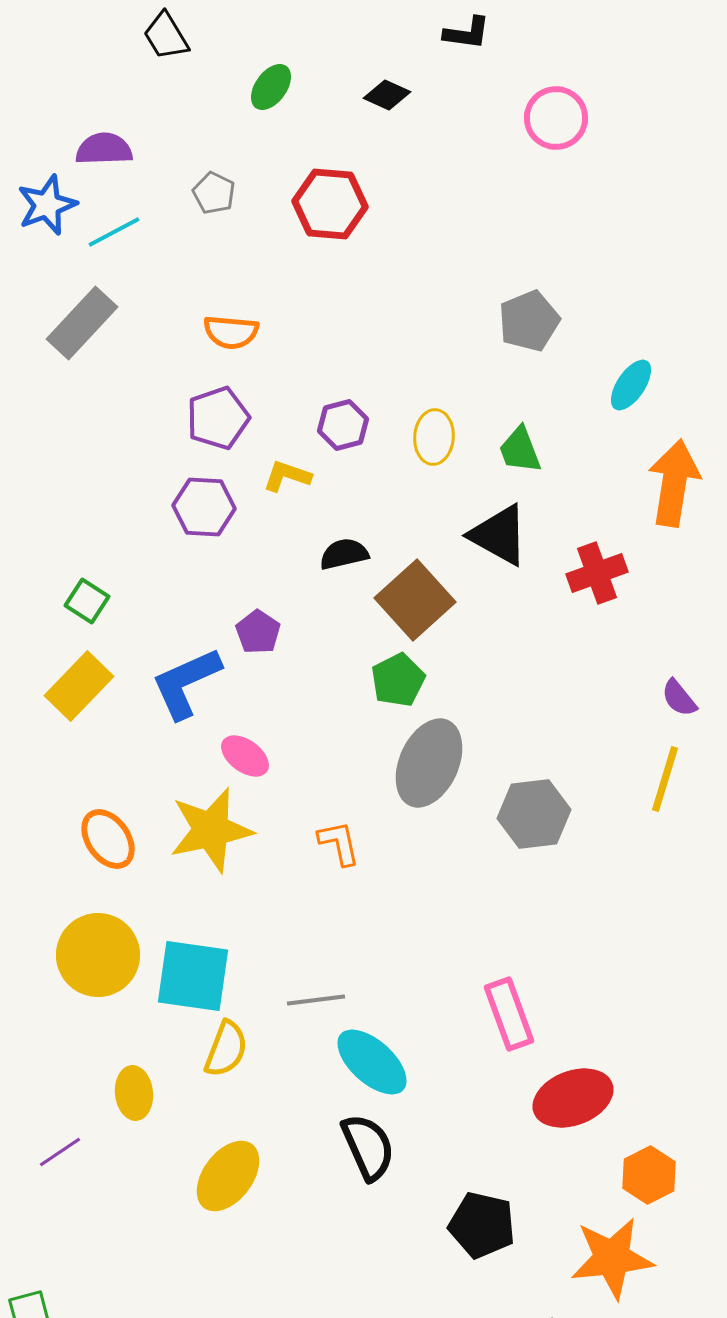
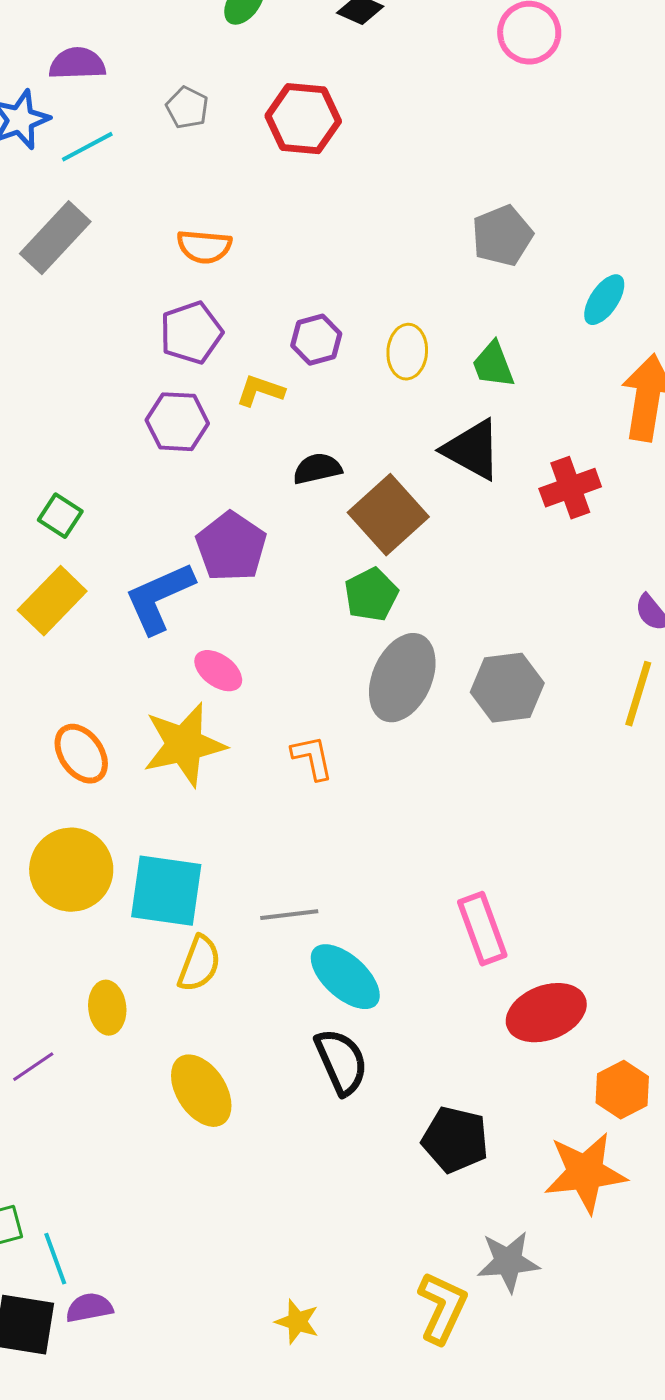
purple pentagon: (258, 632) -> (231, 547), size x1.6
gray hexagon: (534, 814) -> (507, 688), moved
yellow ellipse: (228, 1176) -> (201, 1091), turned -70

